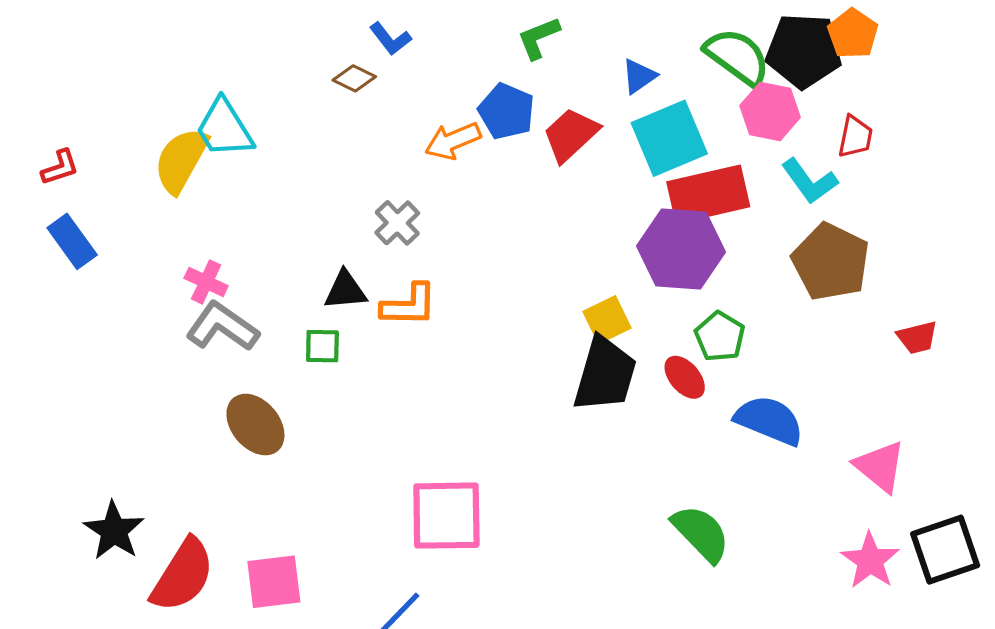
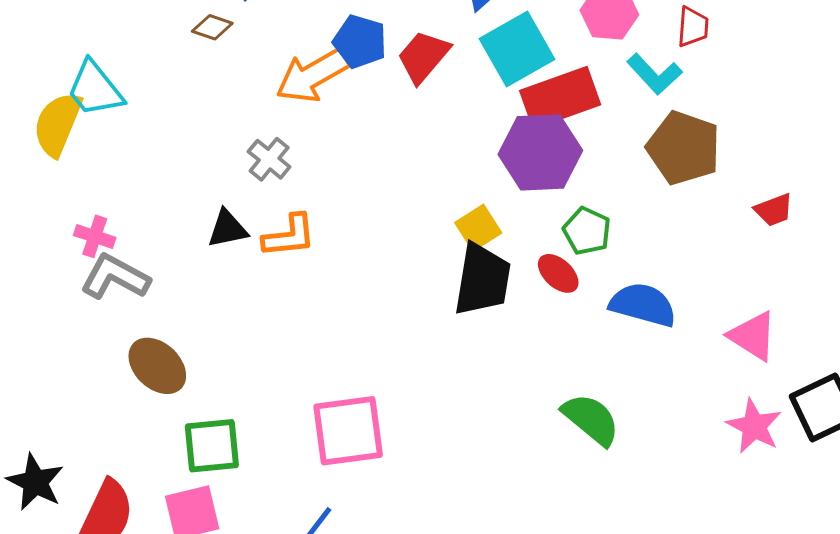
orange arrow: (453, 141) -> (313, 75), size x1.4
green square: (322, 346) -> (212, 446), moved, size x1.6

